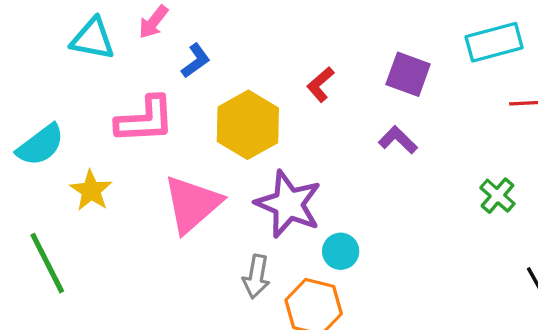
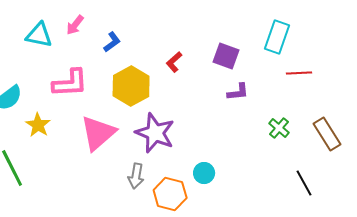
cyan rectangle: (494, 42) -> (277, 37), turned -56
blue L-shape: (196, 61) -> (112, 42), moved
purple L-shape: (398, 140) -> (238, 92), moved, turned 130
cyan circle: (341, 251) -> (204, 173), moved

